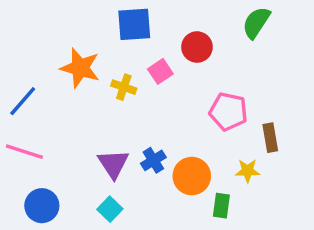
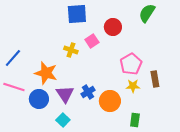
orange star: (80, 68) -> (46, 73), moved
pink pentagon: (228, 112) -> (131, 64), turned 30
yellow star: (248, 171) -> (133, 86), moved
blue circle: (42, 206) -> (39, 99), moved
green rectangle: (221, 206) -> (135, 120), moved

